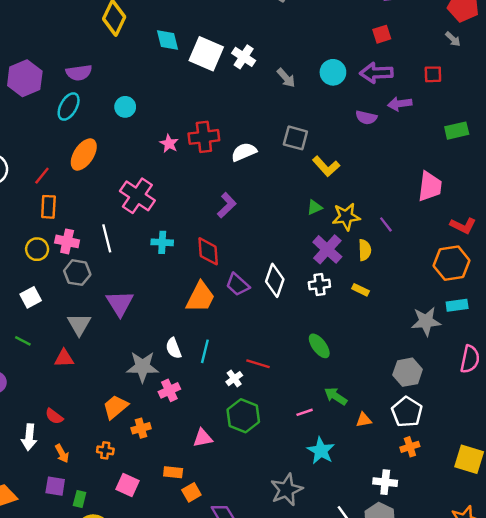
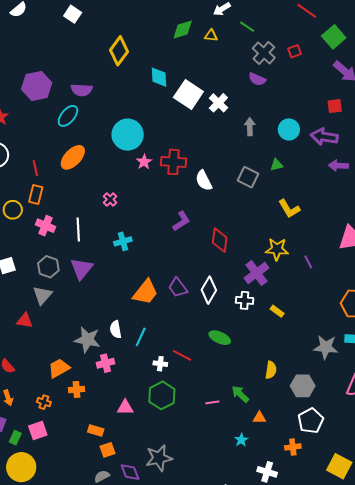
gray arrow: (286, 78) -> (250, 127), turned -150
cyan circle: (125, 107) -> (128, 135), moved, size x1.8
purple semicircle: (366, 118) -> (257, 79), moved
white semicircle: (244, 152) -> (204, 180), turned -105
yellow L-shape: (326, 166) -> (289, 209), moved
red line: (42, 176) -> (35, 168), turned -63
pink cross: (137, 196) -> (110, 199), size x0.5
green triangle: (315, 207) -> (277, 165), moved
cyan cross: (162, 242) -> (123, 241), turned -30
yellow circle: (37, 249) -> (13, 210), moved
yellow semicircle: (365, 250) -> (271, 370), moved
red diamond: (208, 251) -> (220, 240), moved
gray hexagon: (77, 273) -> (48, 267), moved
purple triangle: (120, 303) -> (82, 269), moved
green ellipse: (319, 346) -> (220, 338), moved, turned -40
white cross: (234, 379) -> (160, 364), turned 32
white pentagon: (407, 412) -> (311, 421), moved
cyan star: (321, 451) -> (241, 440), moved, size x0.6
pink square: (127, 485) -> (38, 430), moved, turned 36
gray star: (287, 490) -> (159, 458), moved

